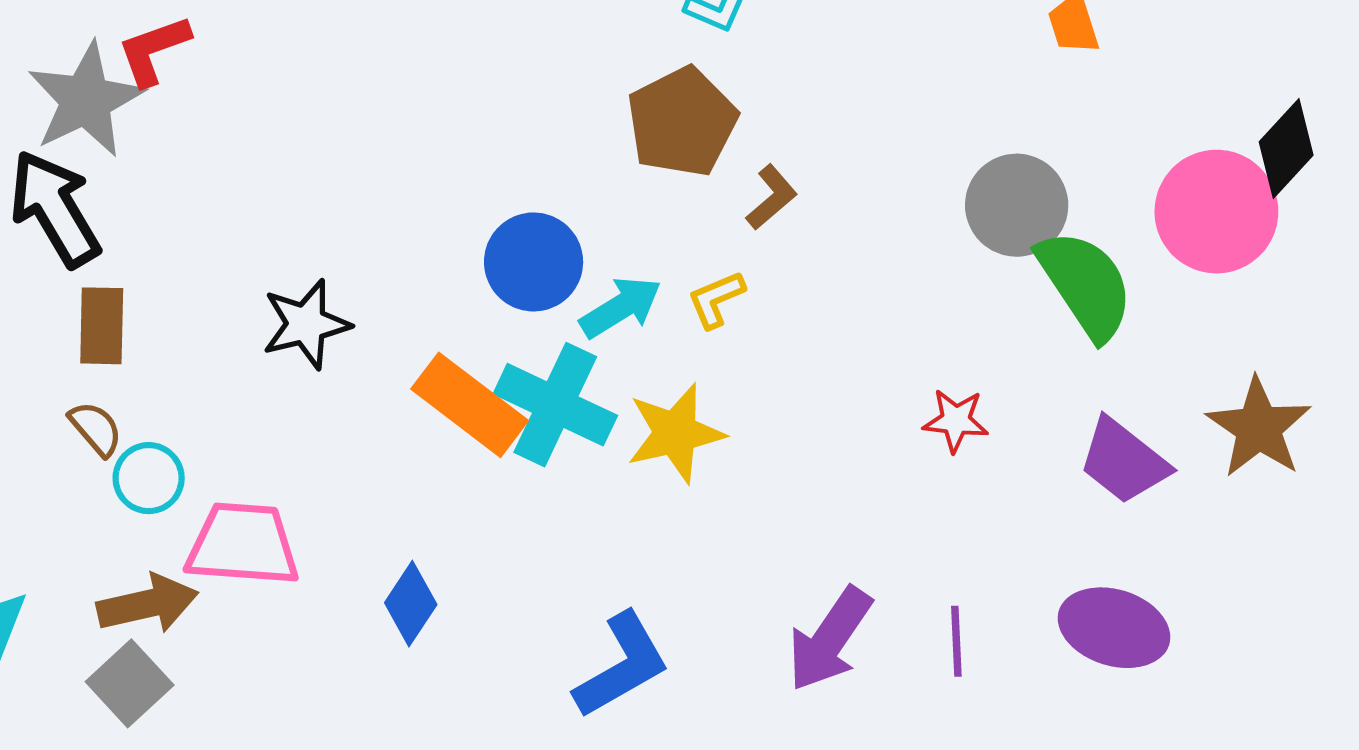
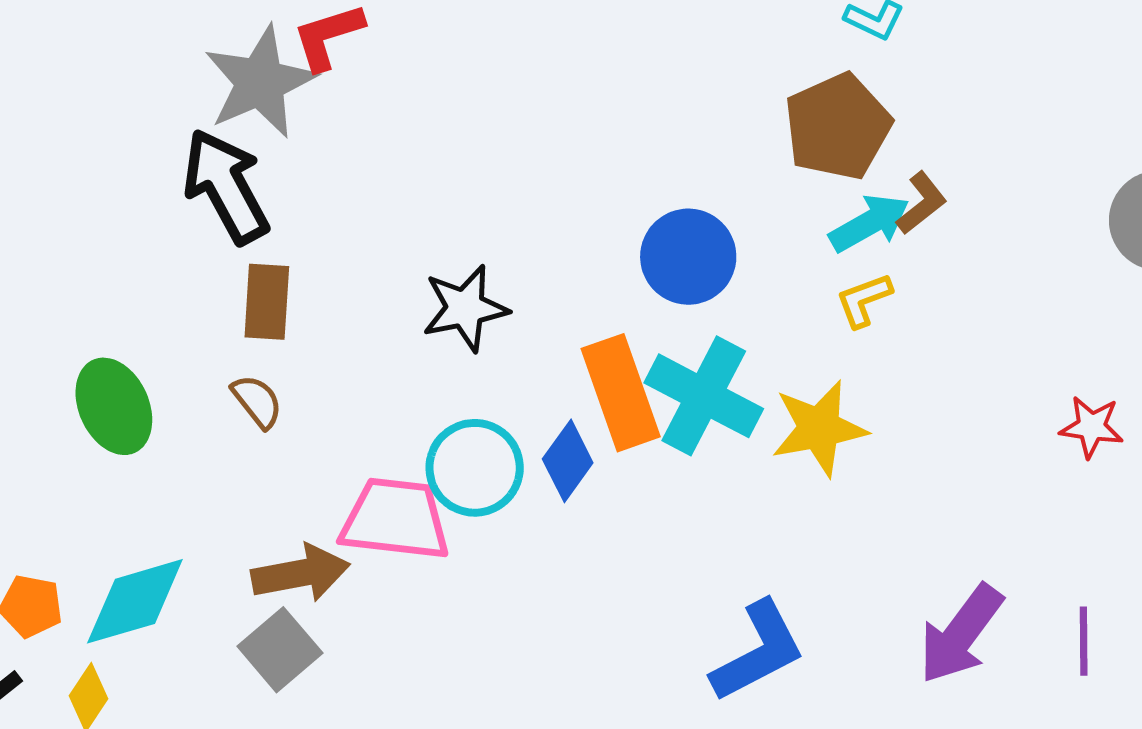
cyan arrow: (621, 307) -> (869, 223), moved
orange rectangle: (470, 405) -> (621, 393), turned 31
cyan circle: (149, 478) -> (475, 468), moved, size x1.4
blue diamond: (411, 604) -> (568, 461), moved

